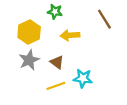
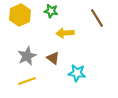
yellow hexagon: (29, 32) -> (20, 15), moved
yellow line: (56, 86) -> (27, 81), moved

